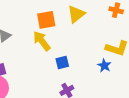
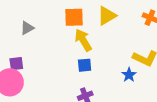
yellow arrow: (42, 41) -> (83, 40), moved

